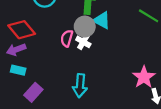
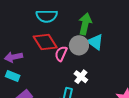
red diamond: (22, 30) -> (45, 42), moved
white cross: (83, 42) -> (81, 77), moved

